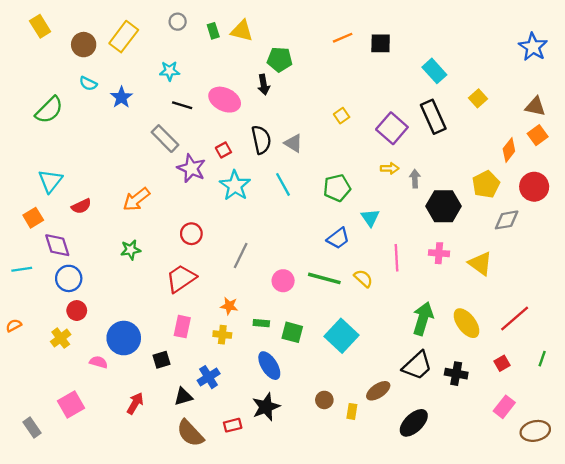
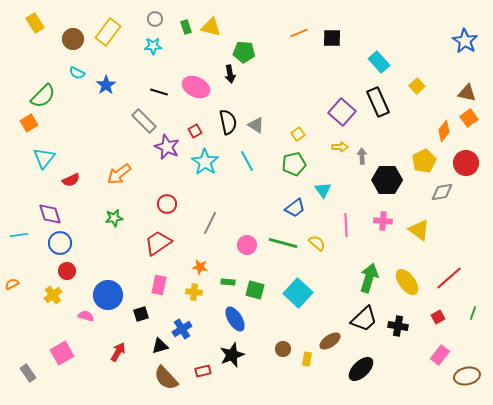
cyan star: (170, 71) -> (153, 46), moved
yellow square: (342, 116) -> (298, 134), moved
orange square: (33, 218) -> (29, 123), moved

